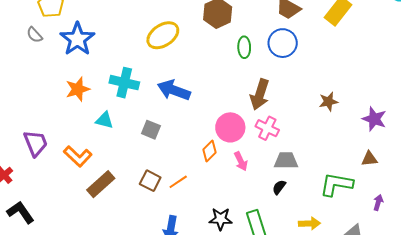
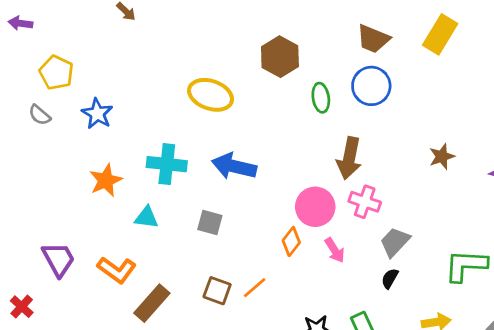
yellow ellipse: (163, 35) -> (211, 95), turned 60
blue star: (77, 39) -> (97, 114), size x0.7
gray trapezoid: (286, 161) -> (395, 242), turned -40

